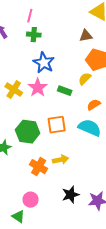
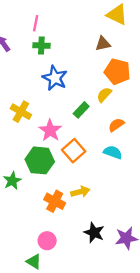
pink star: (38, 88) -> (50, 130), moved
green rectangle: (65, 91) -> (81, 110), turned -64
orange square: (57, 125) -> (74, 151), turned -30
cyan semicircle: (90, 128) -> (113, 152), size x0.7
black star: (71, 195) -> (94, 233), turned -30

